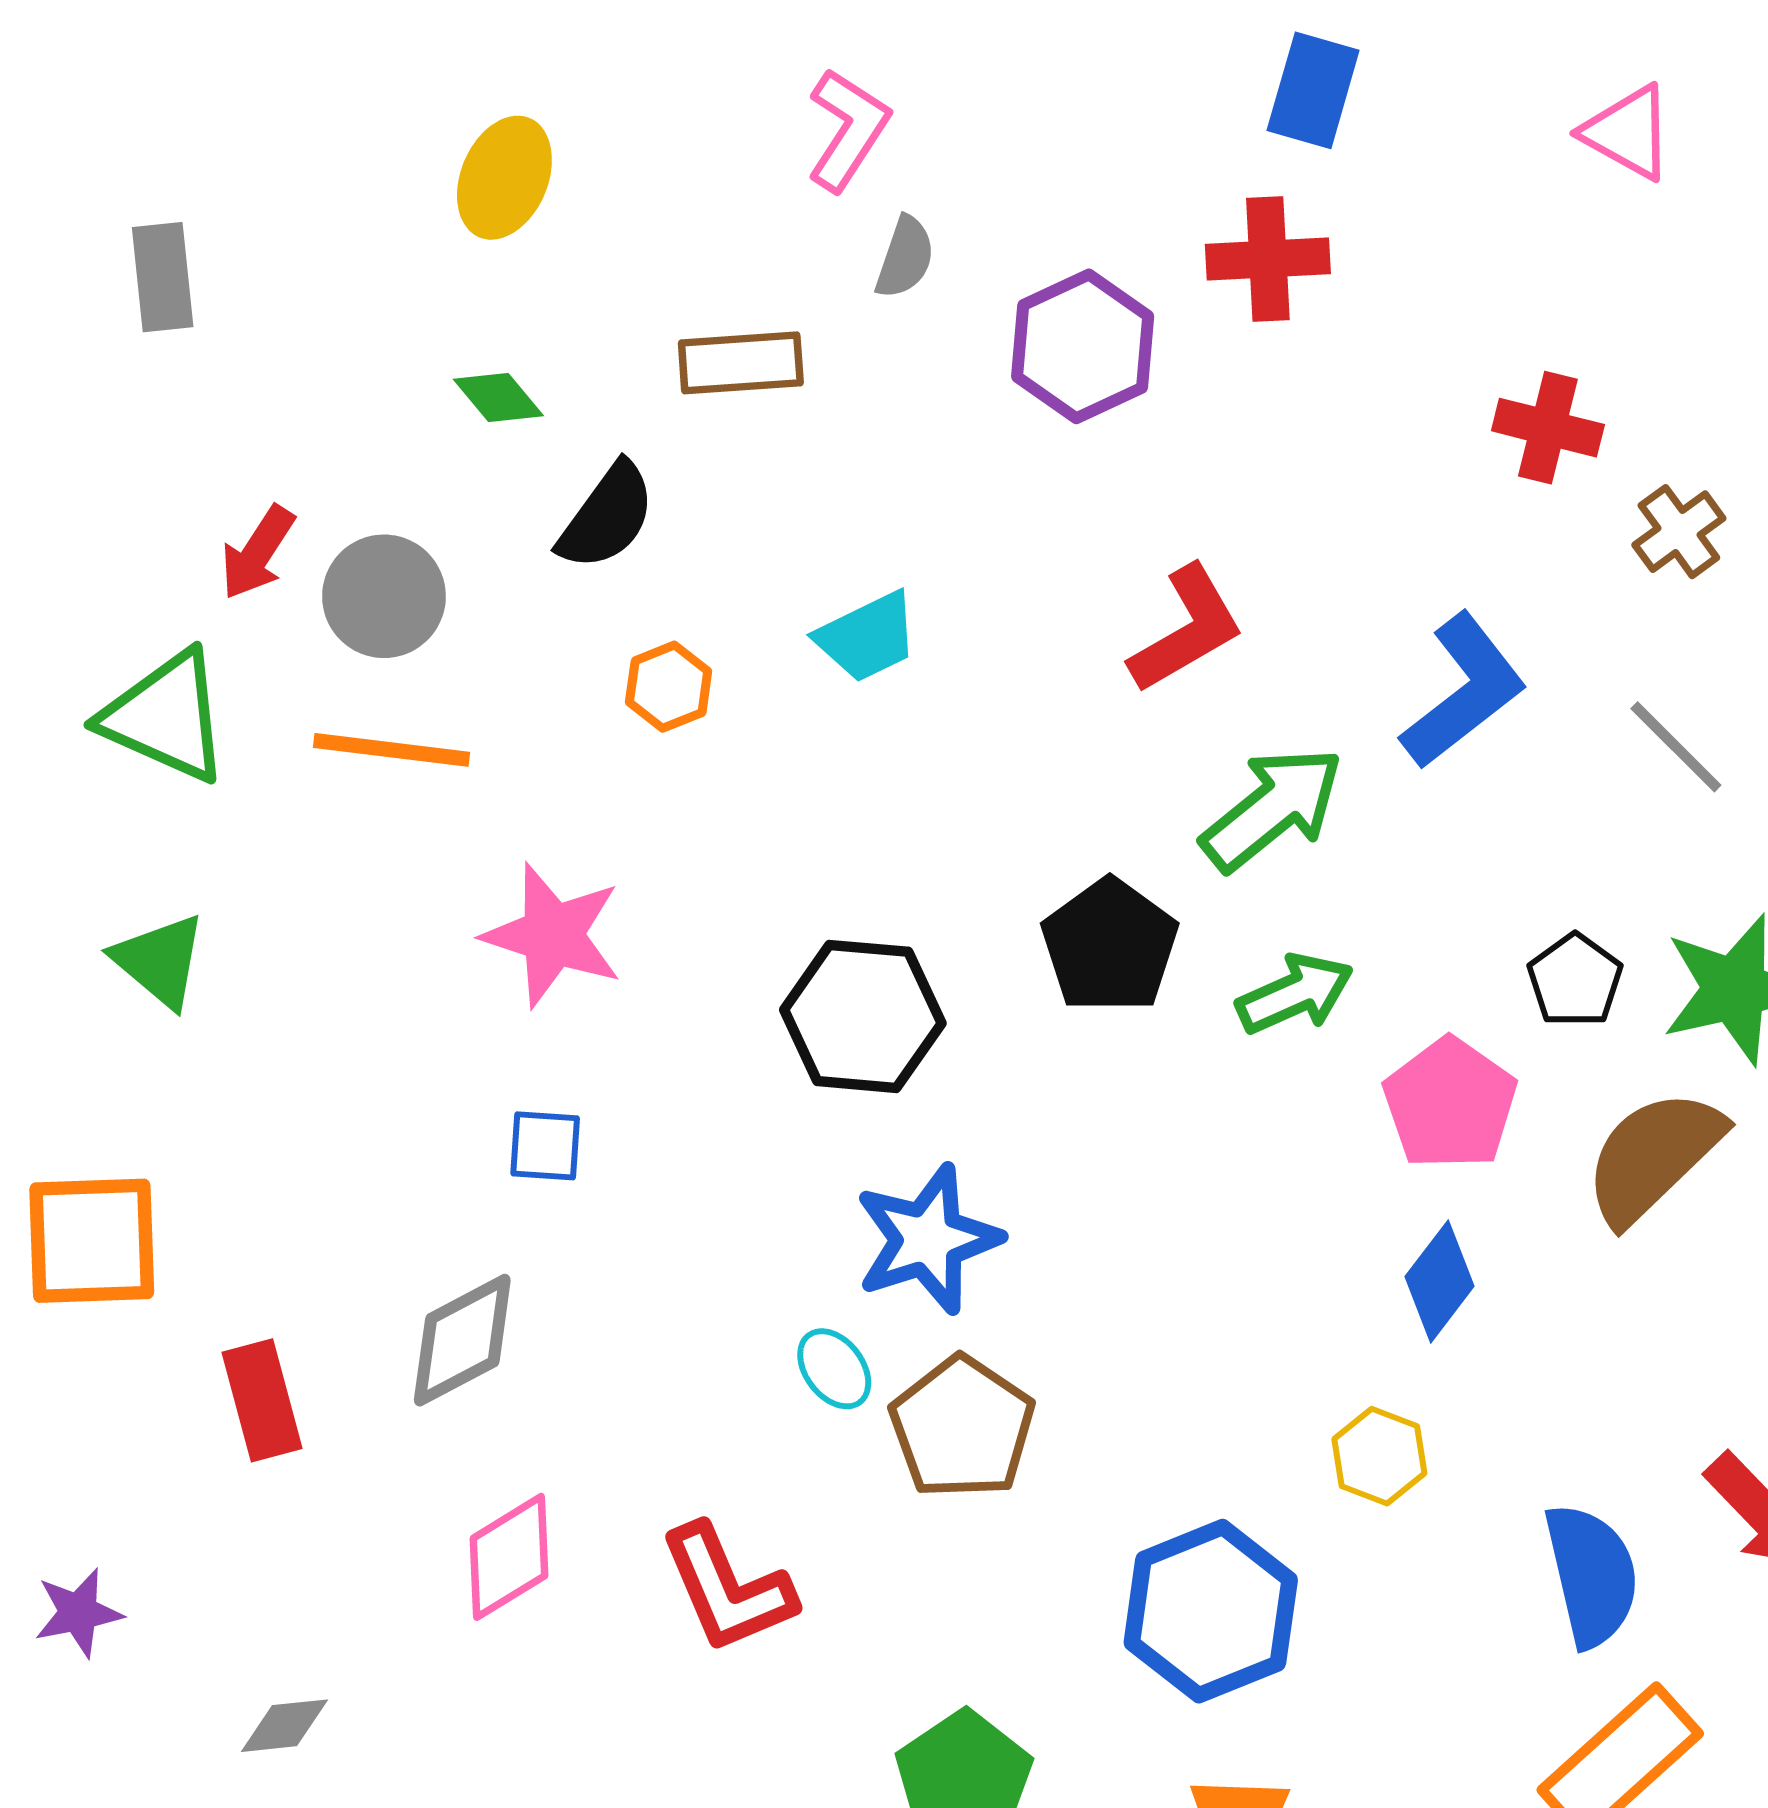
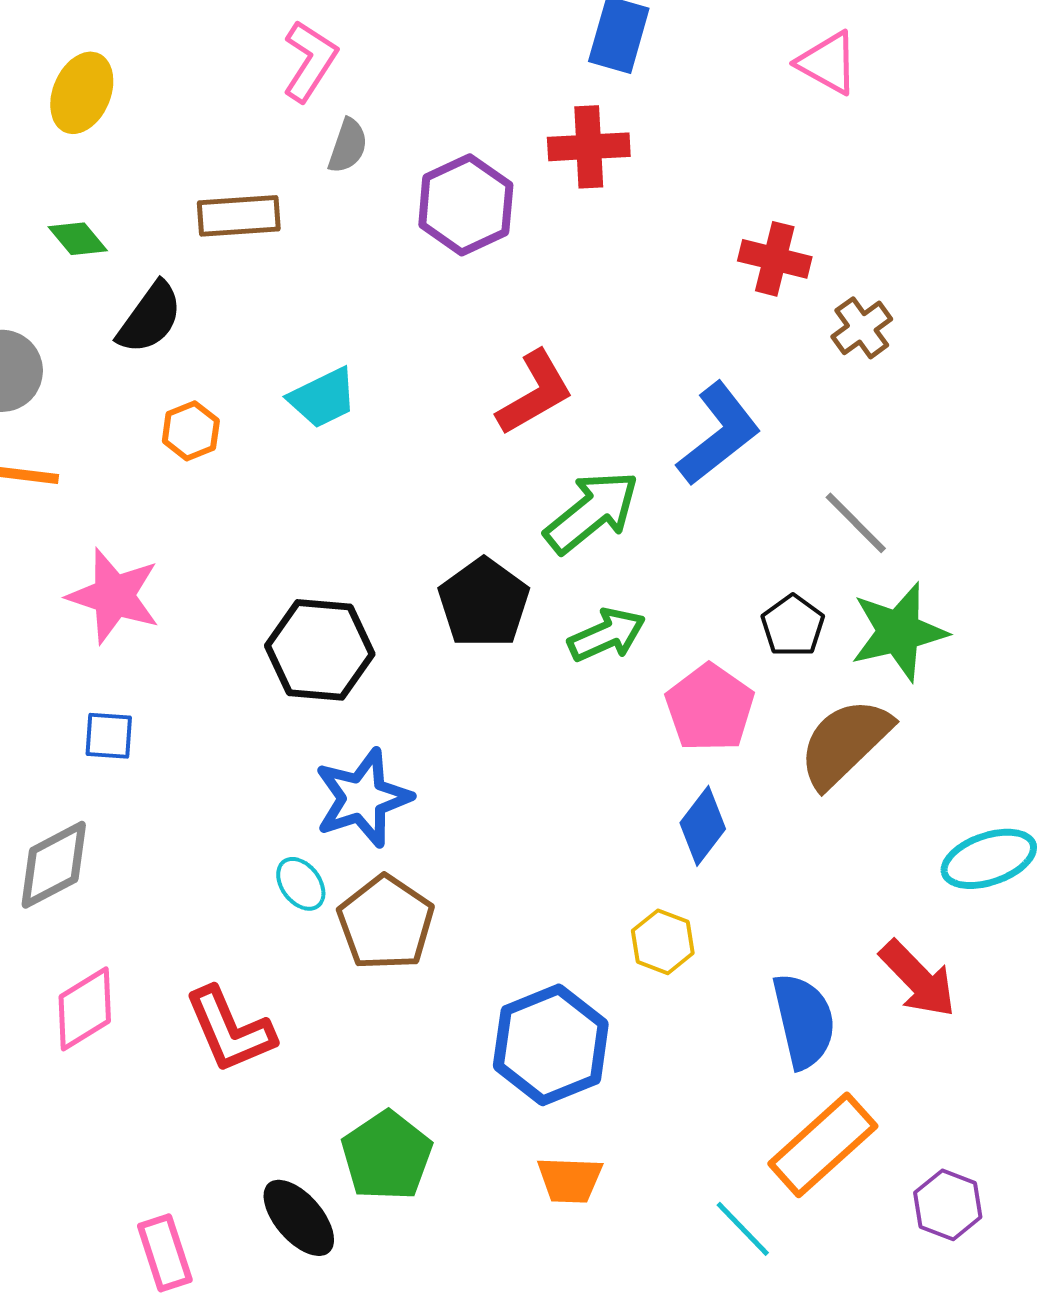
gray line: (1676, 747) -> (856, 523), moved

